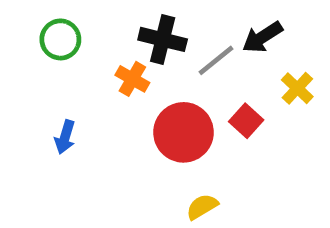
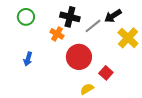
yellow cross: (297, 88) -> (128, 38), size x1.5
red square: (246, 121) -> (106, 73), moved

